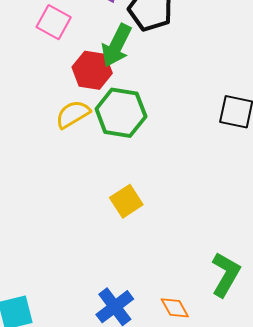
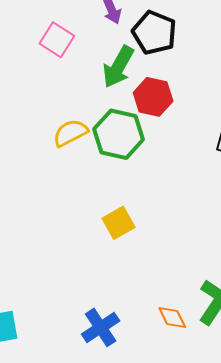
red hexagon: (92, 70) -> (153, 97), moved
orange diamond: (175, 308) -> (172, 318), moved

